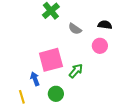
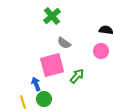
gray semicircle: (75, 29) -> (64, 43), moved
green circle: (56, 94) -> (44, 99), moved

